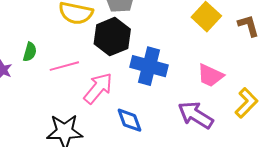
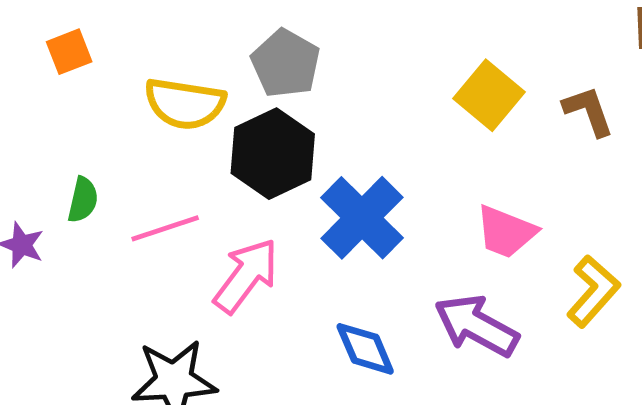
blue cross: (149, 66) -> (362, 218), turned 33
blue diamond: (129, 120) -> (365, 349), moved

